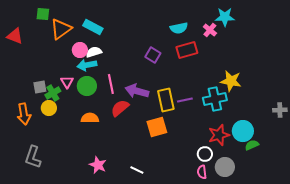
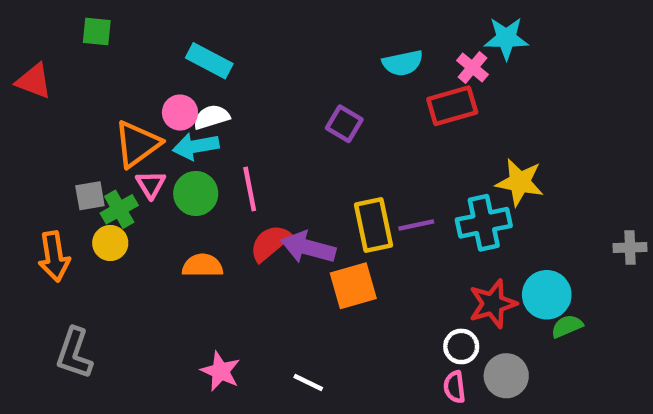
orange triangle: (61, 29) -> (137, 144), moved
red rectangle: (187, 50) -> (452, 106), moved
purple arrow: (137, 91) -> (308, 247), moved

